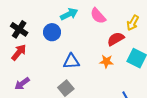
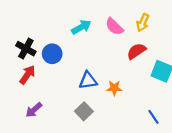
yellow arrow: (133, 23) -> (143, 23), moved
blue circle: (52, 32) -> (52, 54), moved
orange star: (106, 61) -> (114, 88), moved

